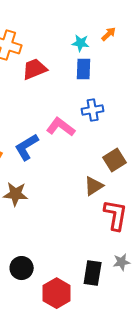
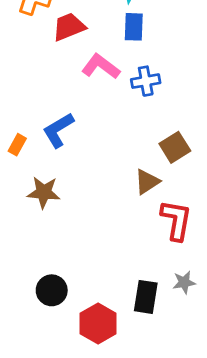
pink L-shape: (61, 127) -> (101, 67), moved

